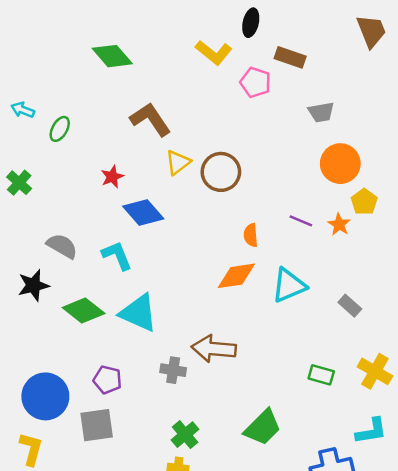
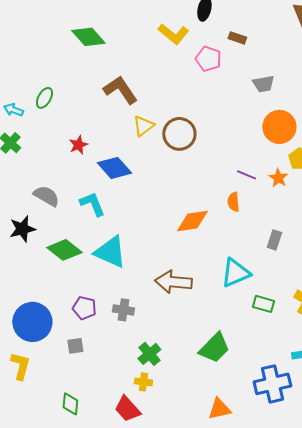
brown rectangle: (290, 57) -> (237, 38), size x0.7
cyan arrow: (23, 110) -> (13, 110), moved
red star: (112, 177) -> (78, 145), moved
orange semicircle: (251, 235) -> (233, 202), moved
cyan triangle: (289, 285) -> (235, 273), moved
gray rectangle: (350, 306) -> (274, 240), moved, turned 66
gray cross: (173, 370) -> (123, 310), moved
gray square: (97, 425) -> (75, 346), size x0.6

